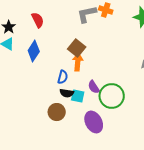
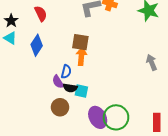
brown square: (77, 48) -> (80, 42), turned -30
purple semicircle: (94, 87) -> (58, 82), moved
green circle: (112, 96) -> (116, 117), moved

